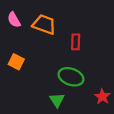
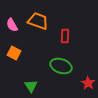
pink semicircle: (14, 20) -> (12, 25), moved
green triangle: (57, 100) -> (31, 86), moved

